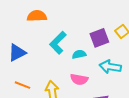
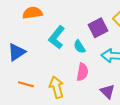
cyan semicircle: (79, 54) -> (79, 47), turned -104
pink semicircle: (79, 79) -> (82, 72), turned -84

